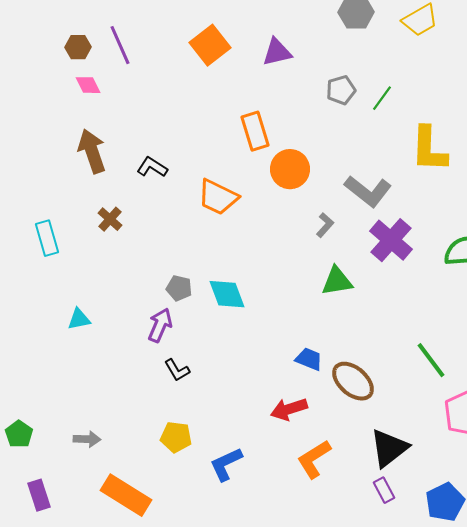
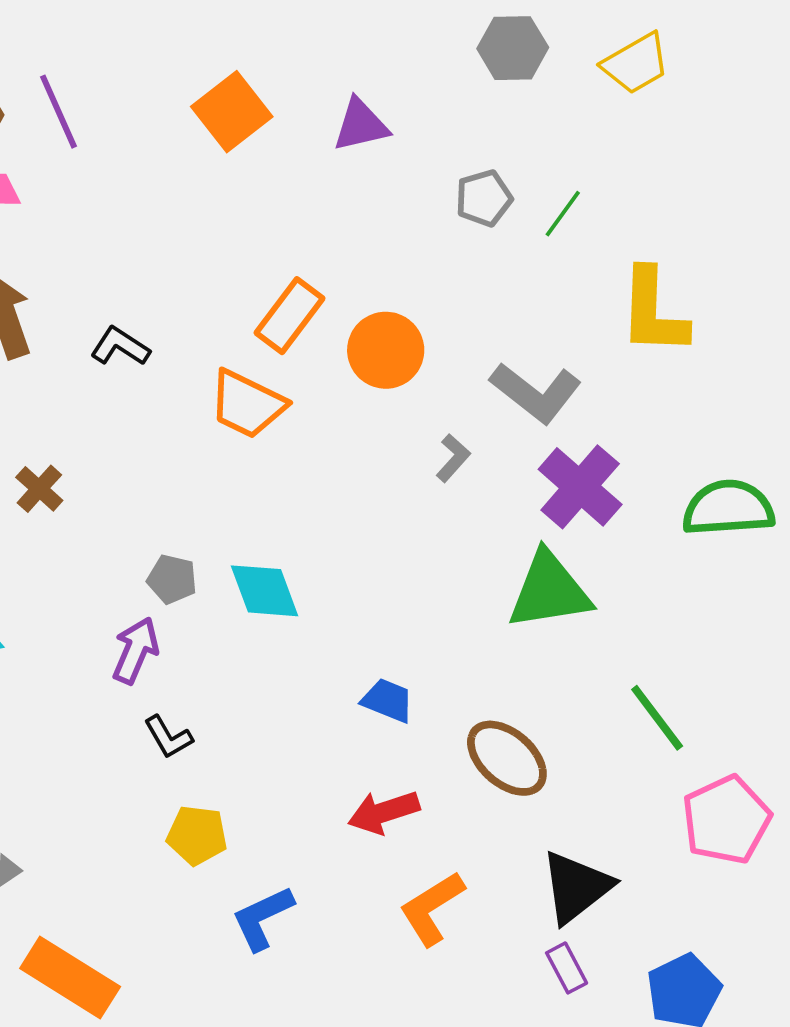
orange rectangle: (255, 131) -> (289, 316), moved, turned 54
brown cross: (110, 219) -> (39, 489), moved
green triangle: (337, 281) -> (549, 591), moved, size x1.4
blue trapezoid: (309, 359) -> (388, 700), moved
yellow pentagon: (176, 437) -> (197, 835), moved

